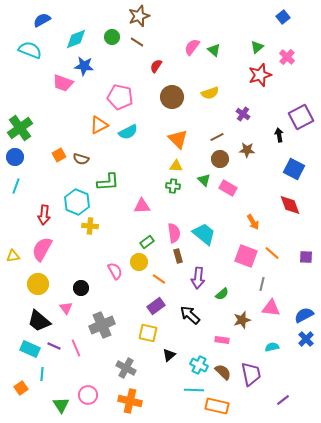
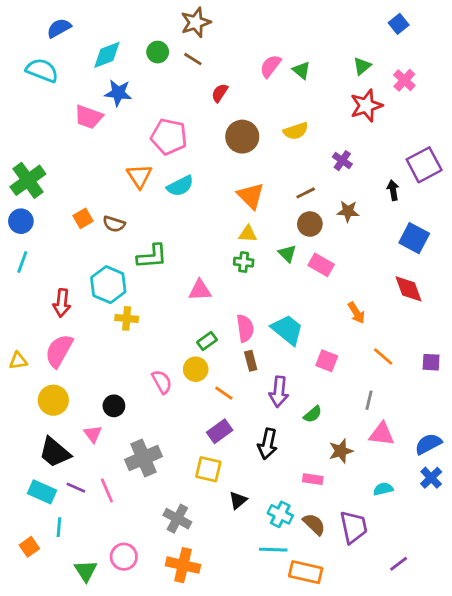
orange triangle: (99, 125) -> (139, 176), turned -36
pink square: (246, 256) -> (327, 361), moved, size x0.7
black arrow: (190, 315) -> (268, 444), turned -120

